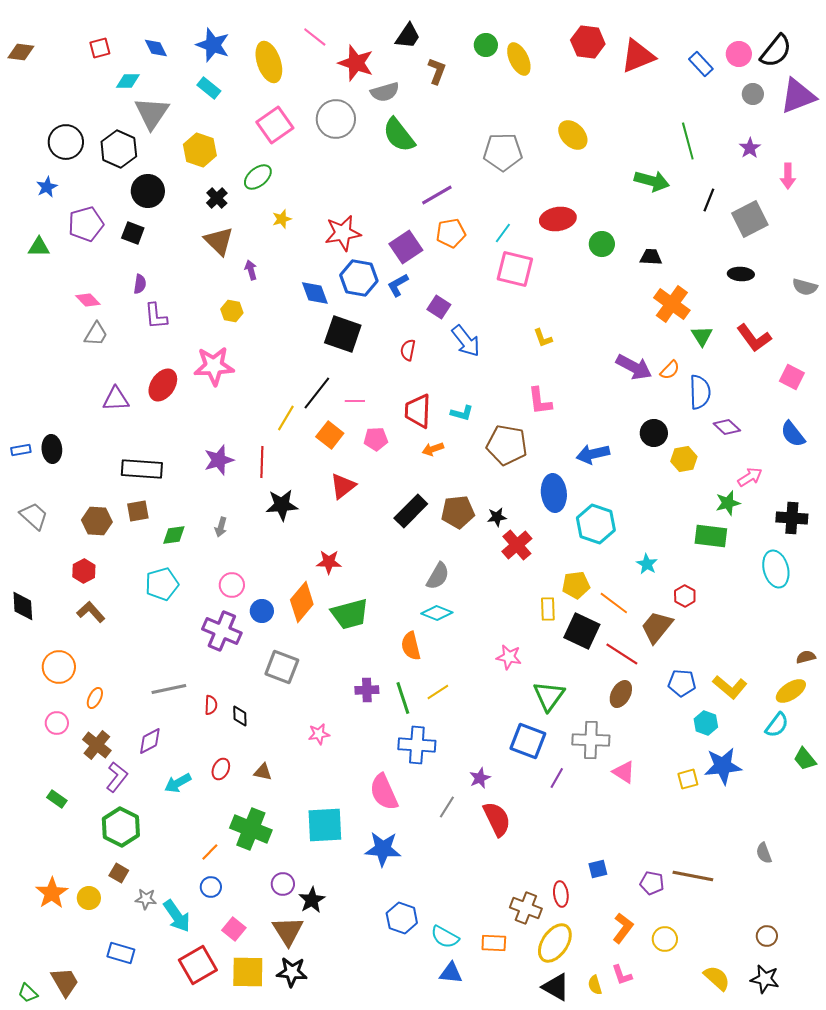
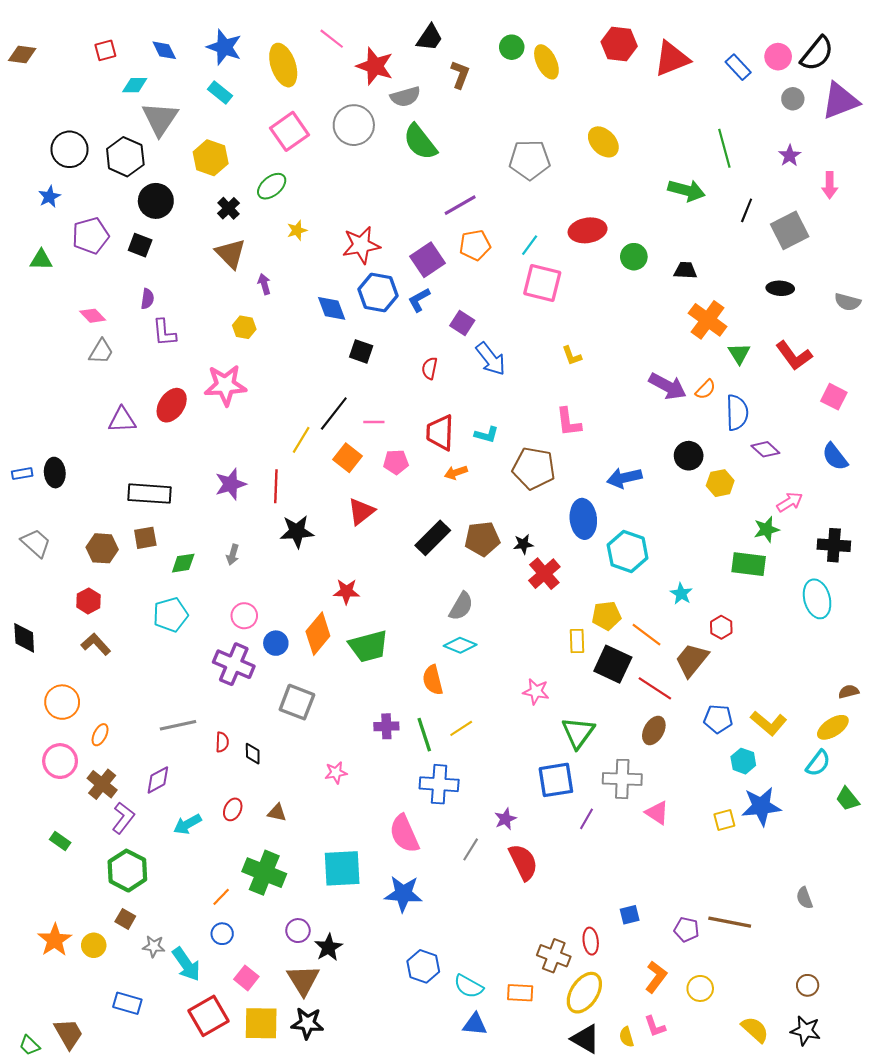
black square: (343, 334) -> (361, 351), size x0.6
pink circle: (57, 723) -> (60, 761), size x1.4
blue square: (528, 741) -> (556, 780), turned -30

